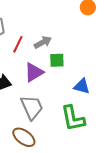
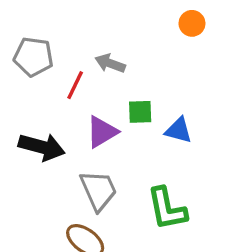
gray arrow: (43, 42) -> (110, 63), moved, turned -132
blue triangle: (82, 86) -> (179, 130), moved

